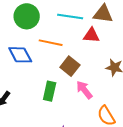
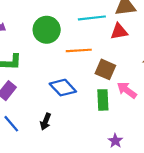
blue diamond: (20, 55) -> (63, 88), moved
green rectangle: (50, 91) -> (103, 100), moved

